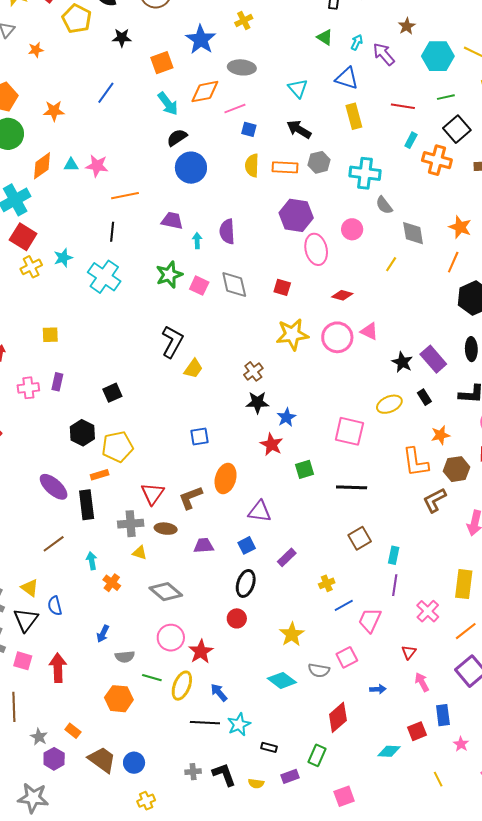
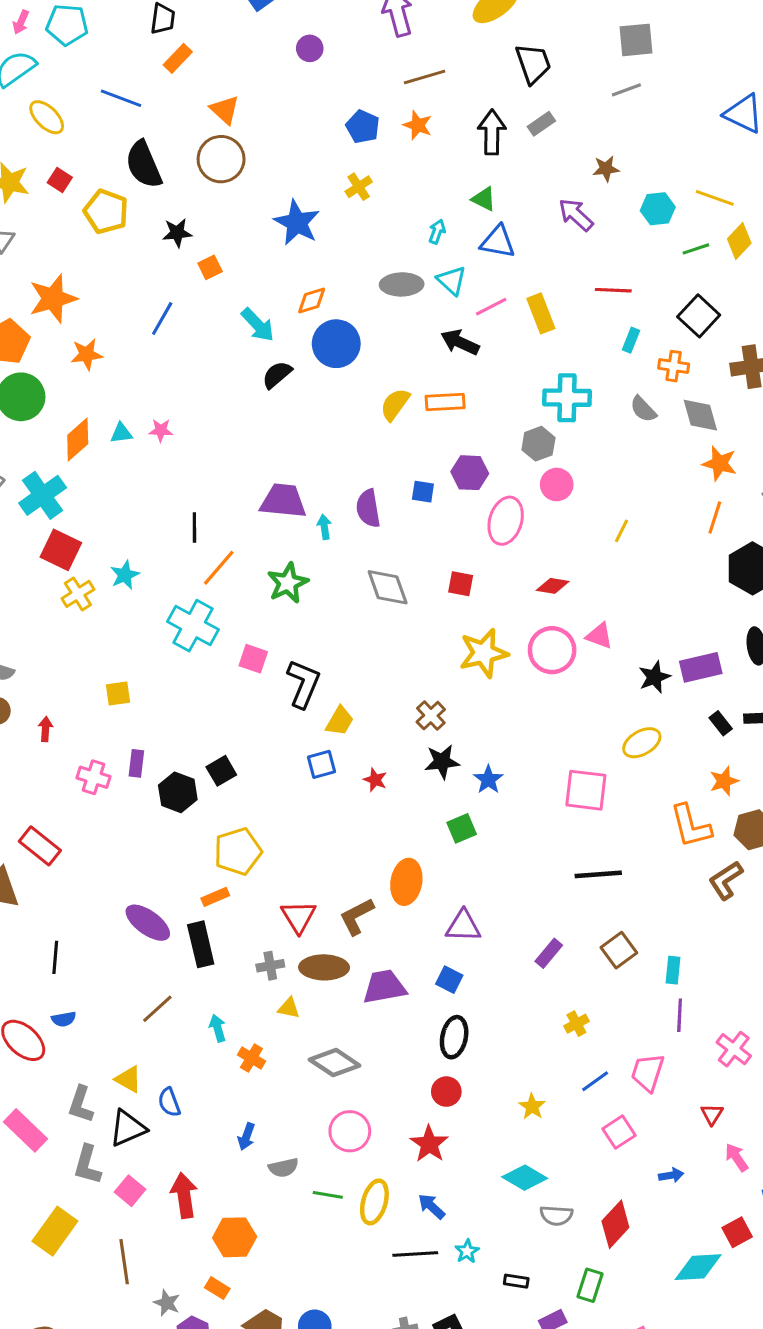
brown star: (407, 26) -> (606, 169), turned 30
cyan arrow: (357, 42) -> (437, 232), moved
orange star: (36, 50) -> (53, 298), moved, size x2.0
cyan hexagon: (438, 56) -> (658, 209), size x0.7
orange square: (162, 63) -> (210, 267), moved, size x0.7
gray ellipse: (242, 67) -> (402, 284), moved
blue triangle: (347, 78) -> (498, 242), moved
orange diamond: (205, 92) -> (312, 301), size x0.7
green line: (446, 97) -> (696, 249), moved
pink line: (235, 108) -> (491, 307), moved
blue square: (249, 129) -> (423, 492), moved
orange cross: (437, 160) -> (674, 366), size x0.7
gray hexagon: (319, 162) -> (538, 444), moved
yellow semicircle: (252, 165) -> (395, 404), turned 40
pink star: (97, 166) -> (161, 430), size x0.7
blue circle: (191, 168) -> (336, 344), moved
orange line: (125, 196) -> (219, 568), moved, turned -32
gray semicircle: (384, 205) -> (643, 409), moved
purple hexagon: (296, 215) -> (470, 473), size x0.7
purple trapezoid: (172, 221) -> (283, 501), size x1.4
gray diamond: (413, 233) -> (700, 415), moved
pink ellipse: (316, 249) -> (506, 521), turned 36
cyan cross: (104, 277) -> (193, 626), moved
pink square: (199, 286) -> (253, 659), moved
purple rectangle: (433, 359) -> (701, 667), turned -56
black star: (402, 362) -> (654, 677), turned 30
pink cross: (28, 388) -> (94, 777), turned 30
black rectangle: (424, 397) -> (721, 723), moved
black hexagon: (82, 433) -> (178, 792), moved
blue square: (199, 437) -> (322, 764), moved
red star: (271, 444) -> (375, 780), moved, size x0.7
green square: (305, 469) -> (462, 828), moved
gray cross: (131, 524) -> (270, 966), size x0.7
brown ellipse: (166, 529) -> (324, 967), size x1.4
blue square: (247, 545) -> (449, 980), turned -30
purple trapezoid: (204, 546) -> (384, 987), size x1.4
purple rectangle: (287, 557) -> (549, 953), moved
blue line: (344, 605) -> (595, 1081), moved
black triangle: (26, 620) -> (128, 1128), turned 36
yellow star: (292, 634) -> (532, 1107), size x0.7
red star: (201, 652) -> (429, 1144), moved
pink square: (23, 661) -> (130, 1191), turned 30
gray semicircle: (319, 670) -> (556, 1215), moved
orange hexagon: (119, 699) -> (235, 1237), moved
cyan star: (239, 724) -> (467, 1251), size x0.7
cyan diamond: (389, 751) -> (698, 1267), size x1.4

